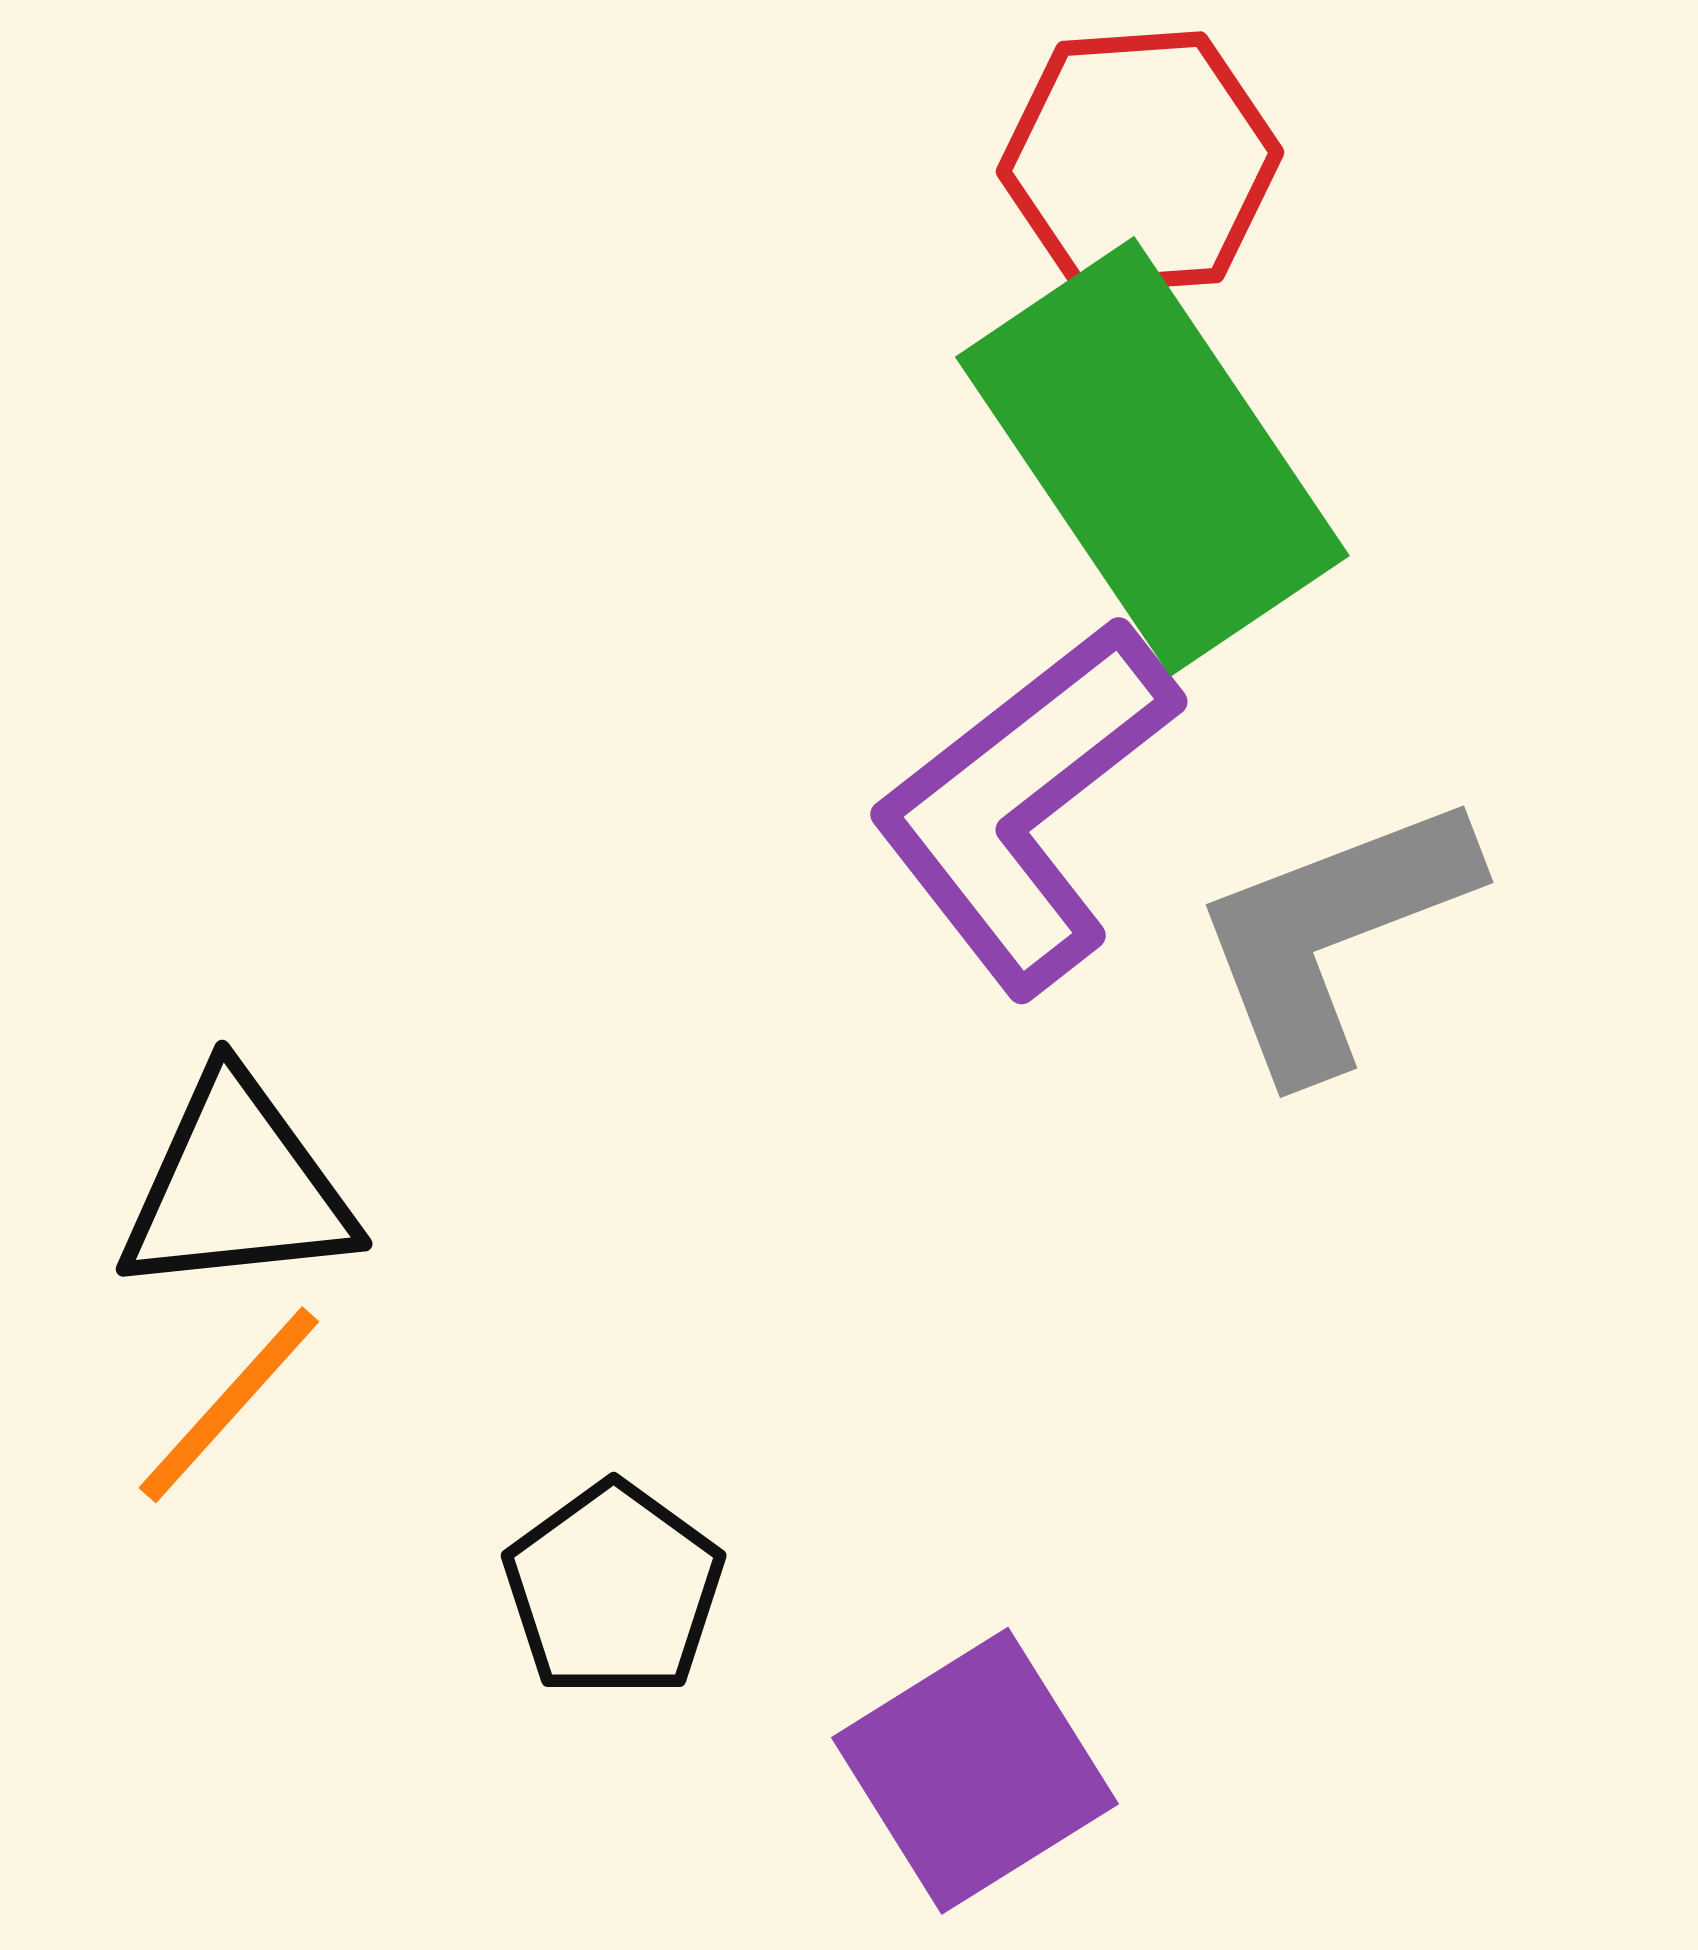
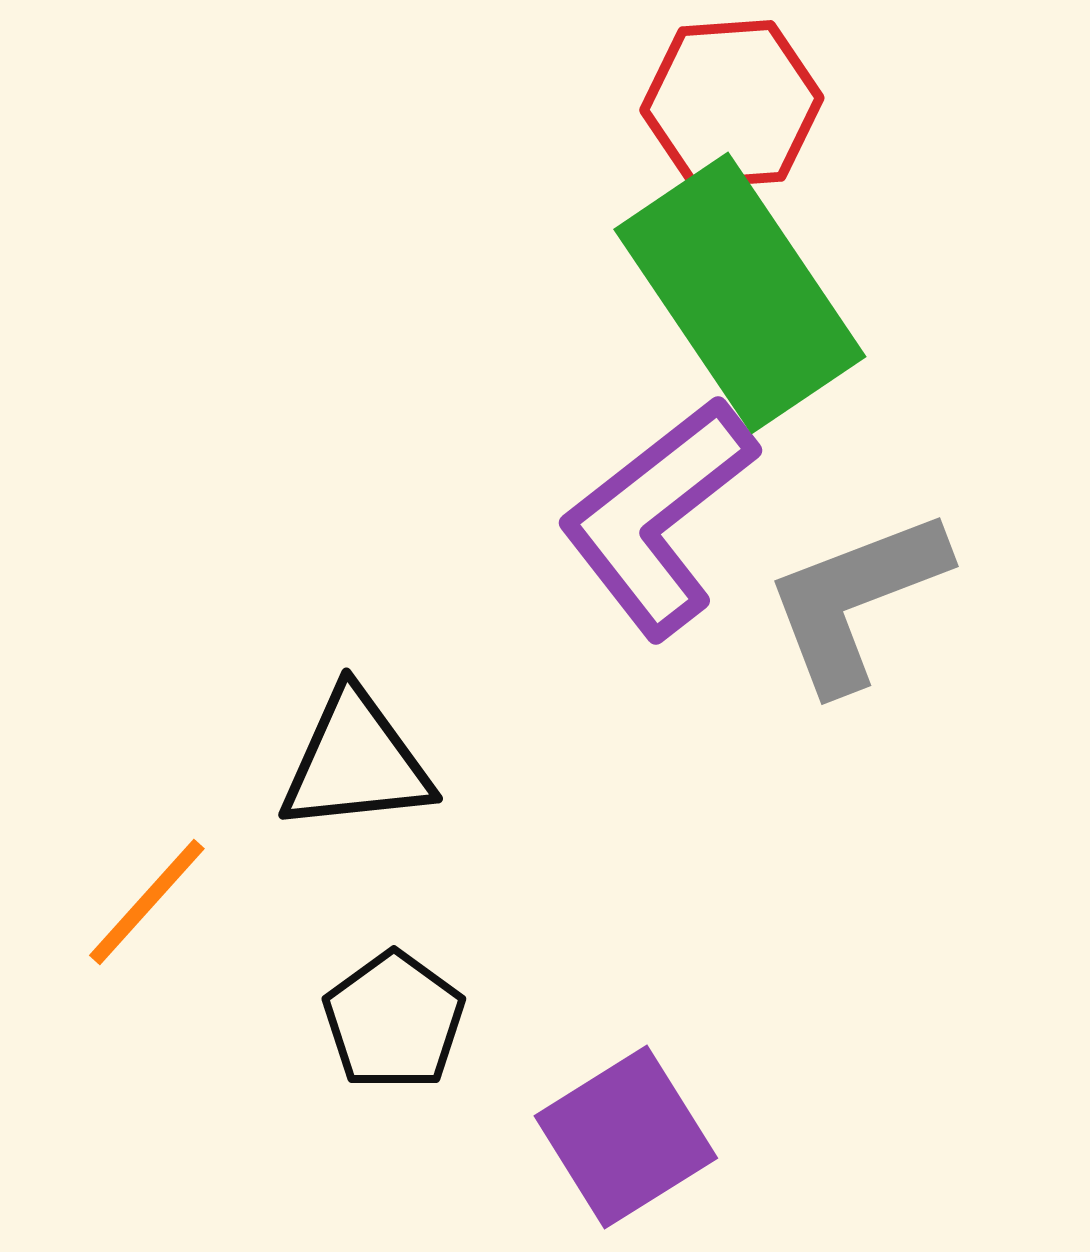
black triangle: (237, 1187) -> (356, 762), moved

